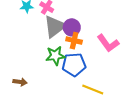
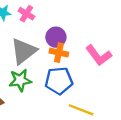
gray triangle: (55, 27) -> (24, 51), moved
green star: (55, 56) -> (20, 80), moved

